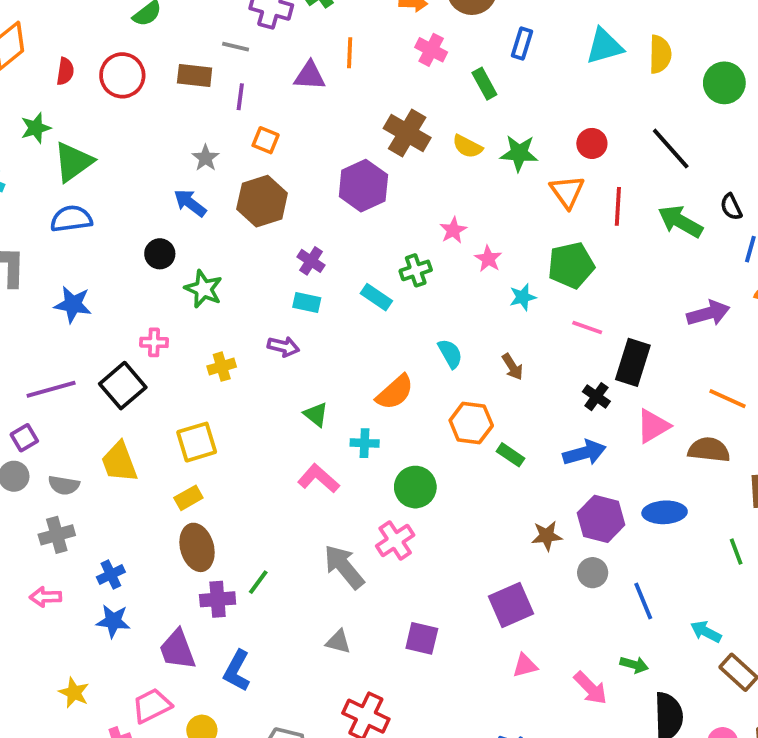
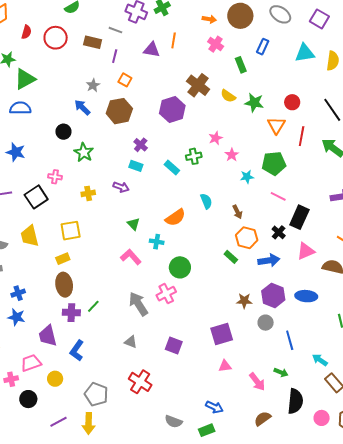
orange hexagon: (471, 423) -> (247, 238), moved

